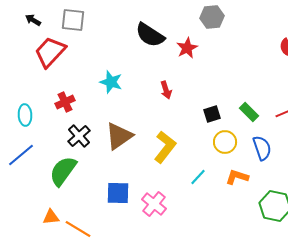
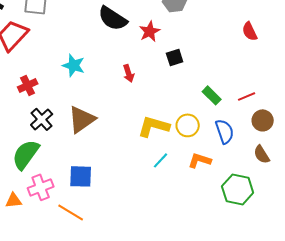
black square: (212, 114) -> (175, 57), moved
yellow L-shape: (165, 147) -> (154, 126), moved, turned -112
pink cross: (154, 204) -> (41, 187), moved, turned 30
orange line: (78, 229) -> (71, 212), moved

